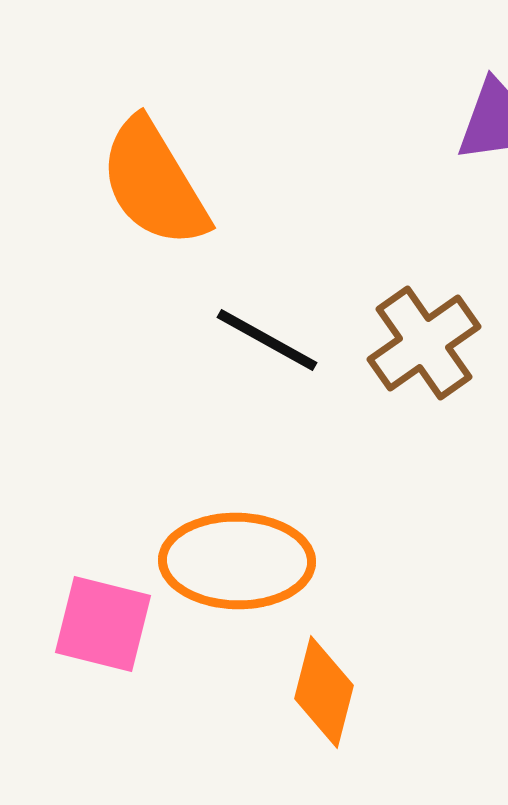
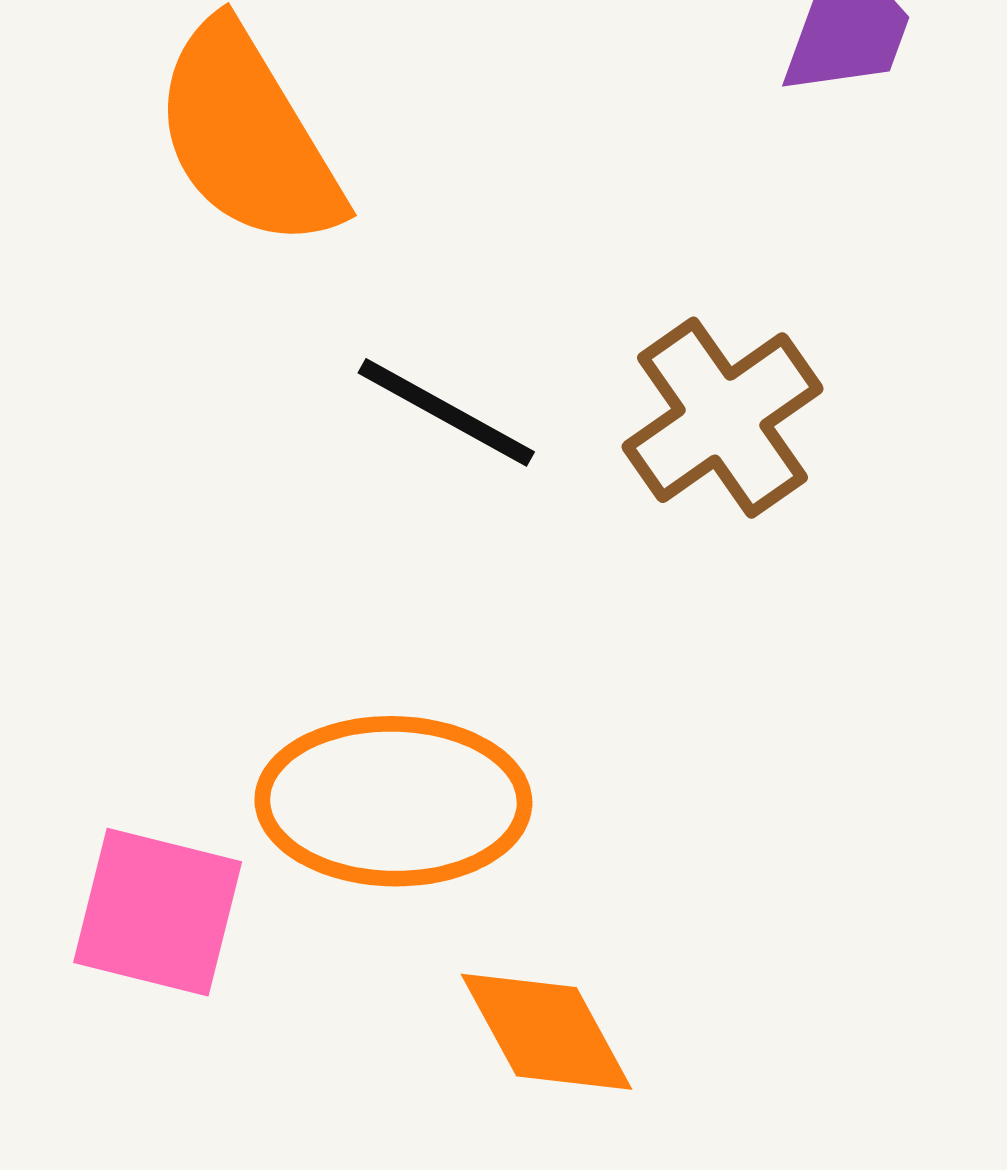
orange diamond: (324, 692) -> (547, 1032), turned -43

